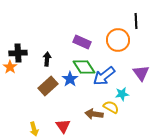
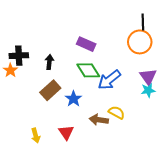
orange circle: (118, 40) -> (140, 42), moved
blue star: (70, 79) -> (73, 99), moved
cyan star: (122, 94) -> (148, 90), moved

